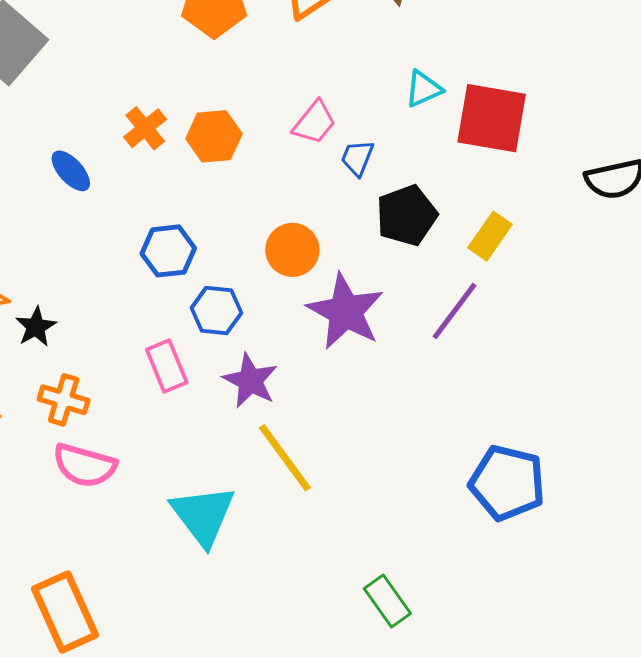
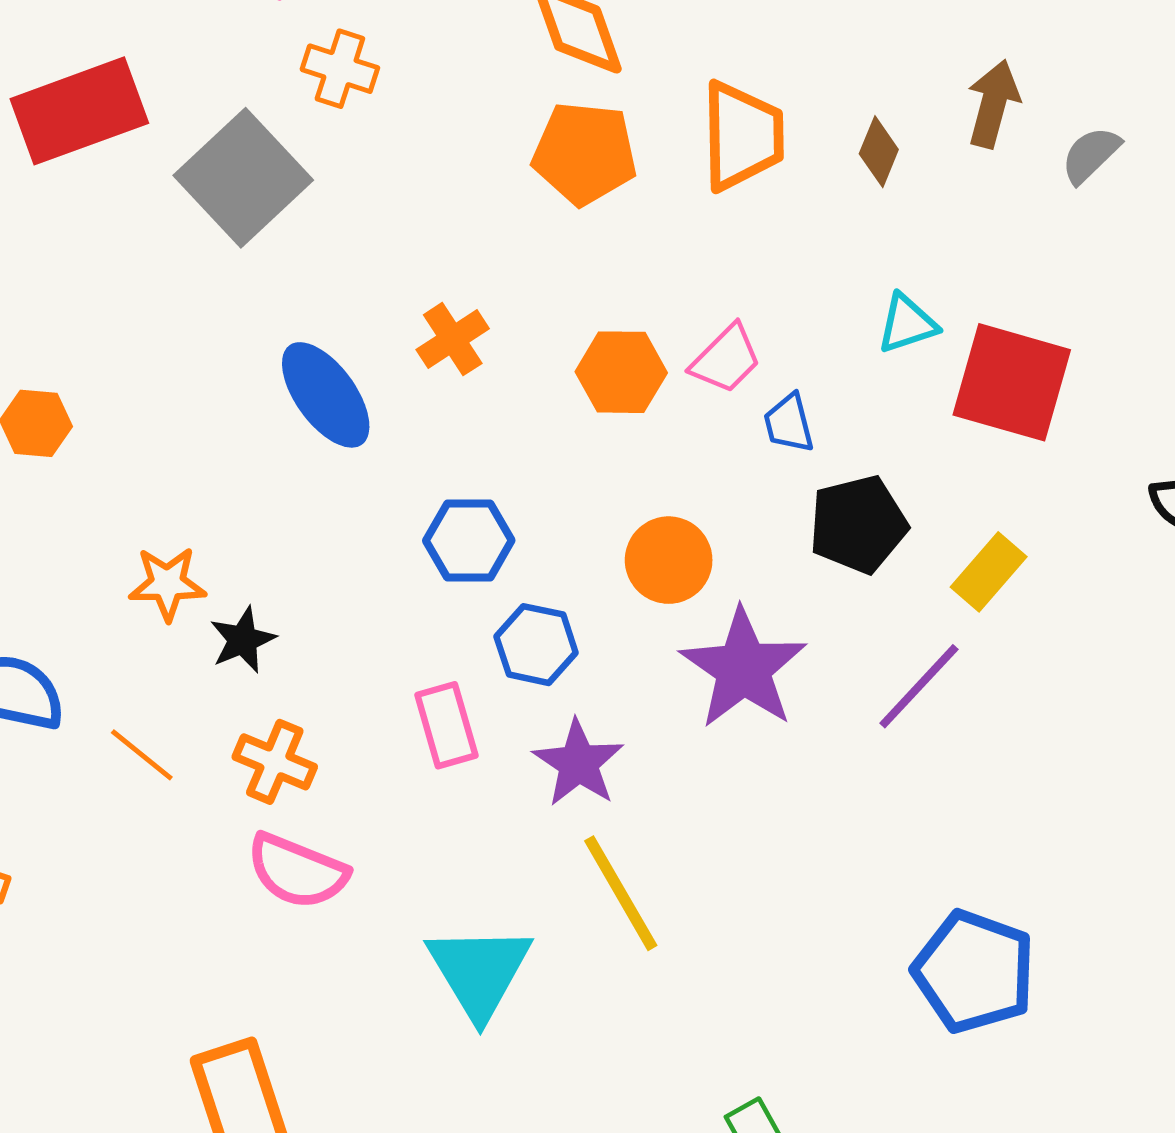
orange hexagon: (214, 136) -> (621, 372), moved
blue trapezoid: (357, 158) -> (789, 423), turned -42
blue ellipse: (71, 171) -> (326, 395), size x1.5

